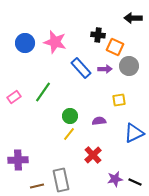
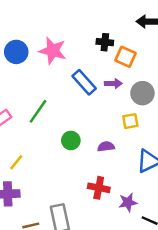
gray circle: (129, 66) -> (142, 93), moved
yellow line: (69, 134) -> (16, 162), moved
red cross: (93, 155) -> (99, 188), turned -36
purple star: (115, 179) -> (128, 202), moved

